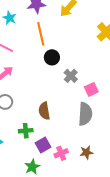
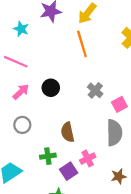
orange line: (41, 34) -> (82, 44), moved
black circle: (52, 57) -> (51, 88), moved
pink cross: (61, 153) -> (88, 159), moved

